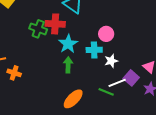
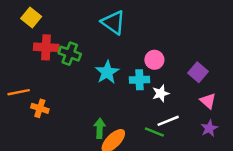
red cross: (55, 24) -> (46, 47), moved
green arrow: (68, 65) -> (100, 128), moved
purple square: (131, 78) -> (198, 72), moved

